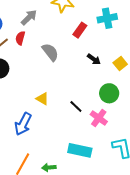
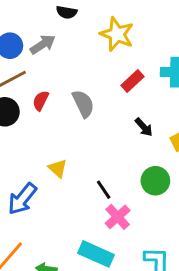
gray arrow: (29, 17) -> (43, 44), moved
red semicircle: (20, 38) -> (41, 101), moved
pink cross: (99, 118) -> (118, 217), moved

